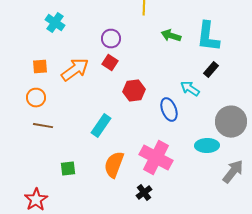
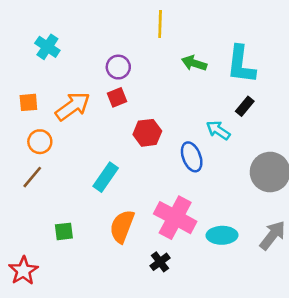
red square: (110, 63) -> (117, 97), turned 35
orange circle: (36, 98) -> (40, 142), moved
brown line: (43, 126) -> (32, 177), turned -60
cyan ellipse: (207, 146) -> (222, 235), moved

